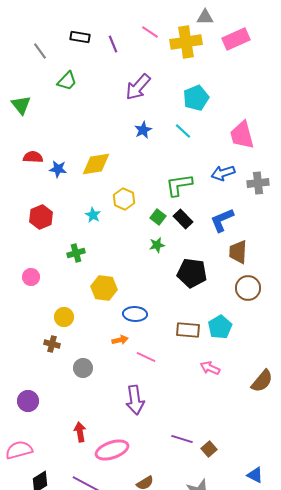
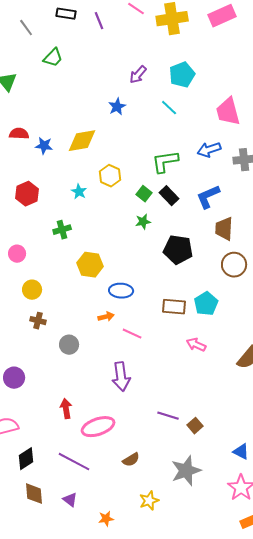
purple arrow: (138, 87) -> (138, 75), moved, size x0.7
blue star: (143, 130) -> (117, 107), moved
yellow circle: (64, 317) -> (32, 290), moved

